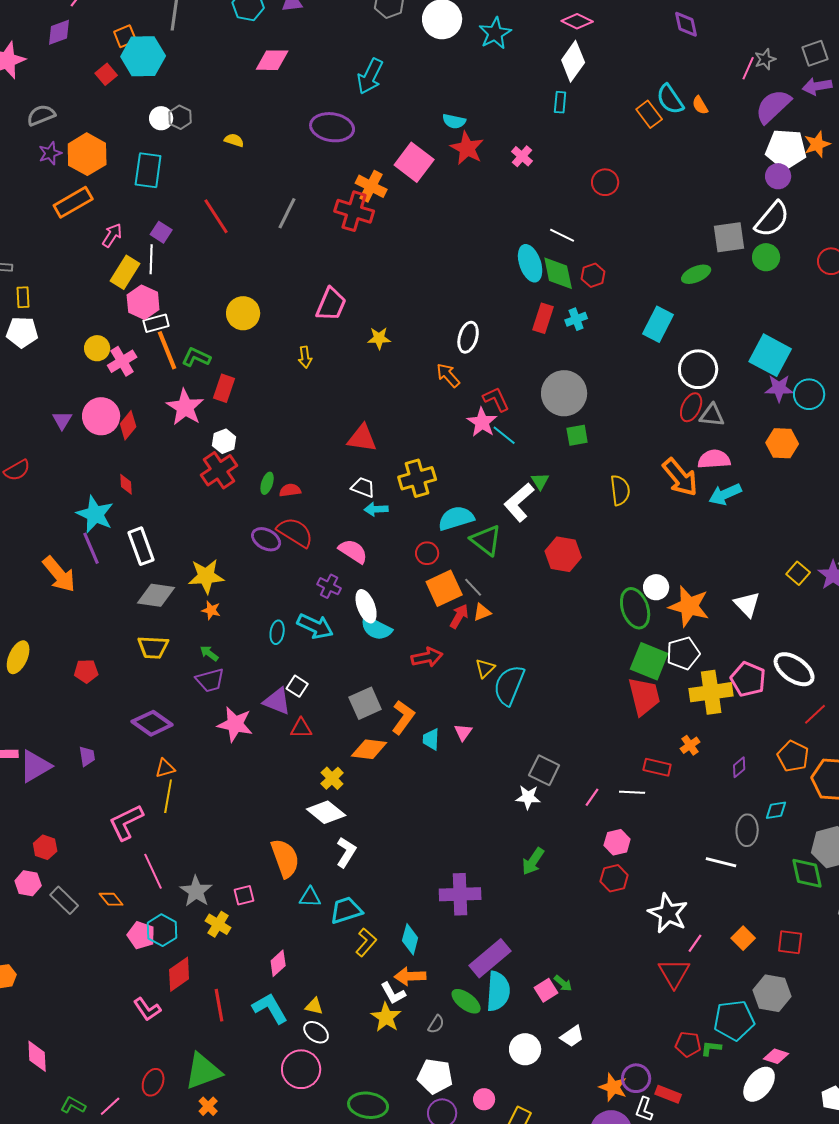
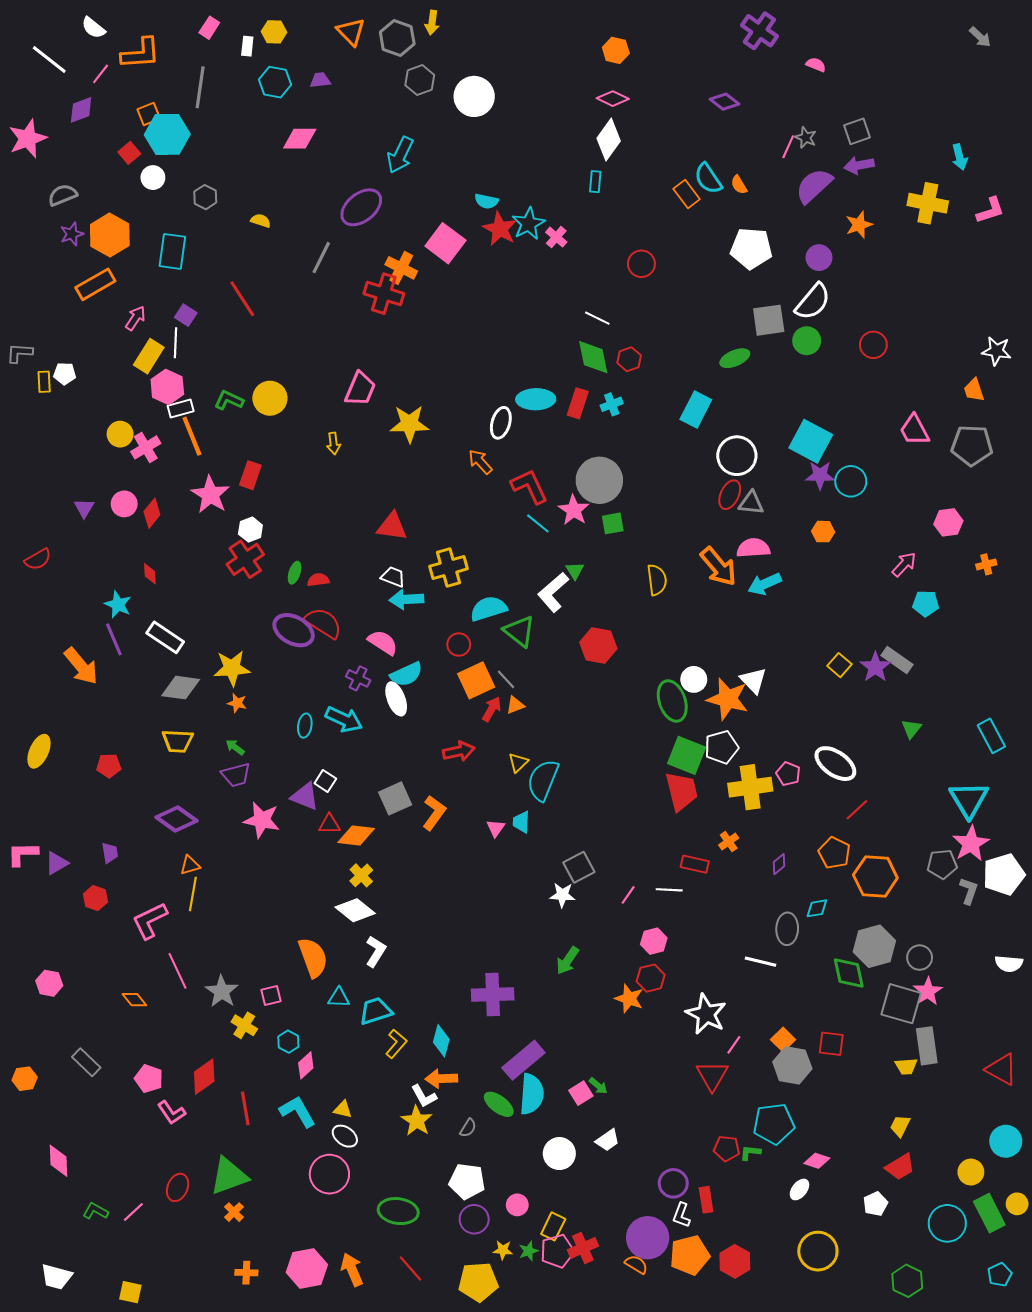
purple diamond: (686, 24) -> (725, 102), turned -40
cyan star: (495, 33) -> (529, 224), moved
gray star: (765, 59) -> (806, 138), turned -30
white circle: (161, 118) -> (153, 178), moved
purple ellipse: (332, 127) -> (361, 207), turned -48
white pentagon: (786, 149) -> (751, 248), moved
gray line: (287, 213) -> (321, 258), moved
cyan ellipse: (530, 263) -> (536, 399), moved, turned -72
white pentagon: (22, 332) -> (65, 374), moved, size x0.7
yellow star: (379, 338) -> (409, 424), size x1.6
green L-shape: (196, 357) -> (229, 400), moved
red L-shape: (496, 399) -> (530, 486), size x1.4
pink circle: (101, 416) -> (124, 504), size x0.7
pink star: (482, 422) -> (574, 510), moved
orange hexagon: (782, 443) -> (823, 532), size x0.7
cyan arrow: (376, 509) -> (406, 599), size x1.4
cyan star: (95, 514) -> (118, 604), size x0.7
purple ellipse: (266, 539) -> (294, 630), size x1.4
white rectangle: (141, 546) -> (165, 637), turned -36
white triangle: (747, 604) -> (753, 680), moved
cyan semicircle: (376, 628) -> (406, 674), moved, turned -52
pink pentagon: (748, 679) -> (788, 774), size x0.7
cyan trapezoid: (431, 739) -> (521, 822), moved
orange diamond: (369, 749) -> (356, 835), moved
purple triangle: (35, 766) -> (56, 863), size x0.7
gray square: (544, 770) -> (579, 867), turned 36
red hexagon: (45, 847) -> (95, 898), moved
gray rectangle: (64, 900) -> (86, 1062), moved
cyan hexagon: (162, 930) -> (288, 1042), moved, size x0.7
pink pentagon: (141, 935) -> (149, 1079), moved
gray hexagon: (772, 993) -> (792, 1065), moved
white ellipse: (759, 1084) -> (799, 1189), size x0.6
orange star: (613, 1087) -> (629, 999), moved
red rectangle: (668, 1094) -> (706, 1200), turned 60

